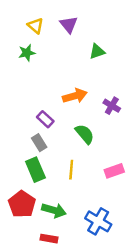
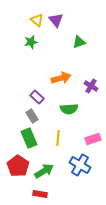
yellow triangle: (35, 26) -> (37, 20), moved
green star: (27, 53) -> (31, 42), moved
green semicircle: (85, 134) -> (69, 109), turned 126
green arrow: (54, 210) -> (44, 171), turned -48
blue cross: (98, 221) -> (80, 165), moved

